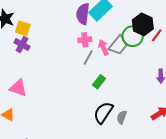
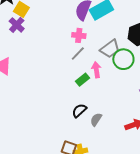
green circle: (133, 36) -> (123, 59), moved
pink arrow: (103, 47) -> (96, 70), moved
black semicircle: (103, 113) -> (79, 111), size x0.7

